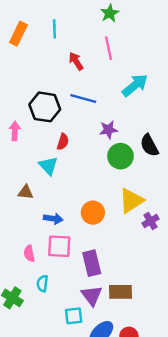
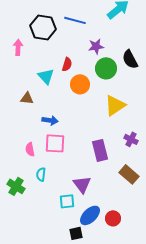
red semicircle: (63, 142) -> (67, 64), moved
orange circle: (93, 213) -> (80, 84), moved
purple cross: (151, 221) -> (131, 139), moved, turned -32
purple rectangle: (92, 263) -> (100, 150), moved
brown rectangle: (120, 292) -> (129, 174), moved, turned 42

